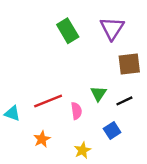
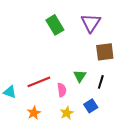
black line: (124, 101) -> (101, 82), turned -48
yellow star: (83, 150) -> (67, 113), moved

